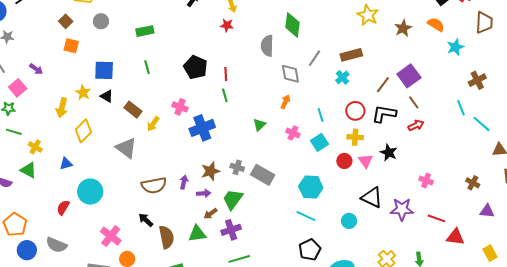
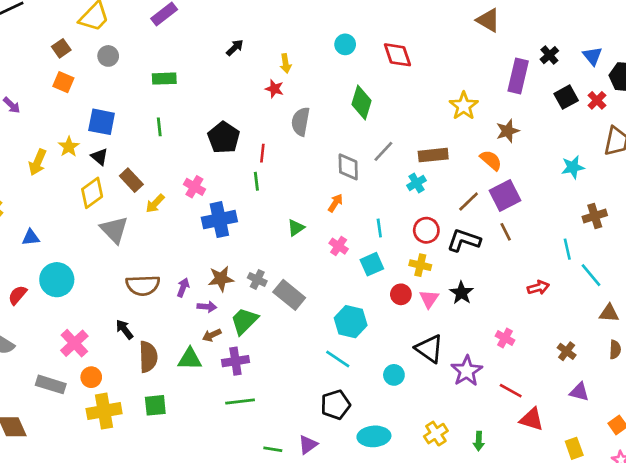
orange semicircle: (436, 25) -> (491, 160), moved
gray semicircle: (267, 46) -> (301, 122), moved
red arrow: (416, 125) -> (538, 288), moved
yellow diamond: (83, 131) -> (92, 193), moved
purple star: (402, 209) -> (467, 371), turned 30

